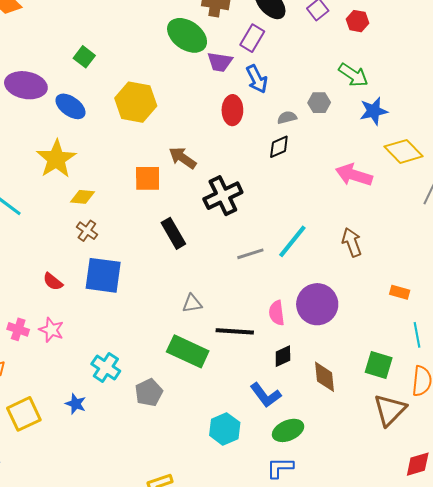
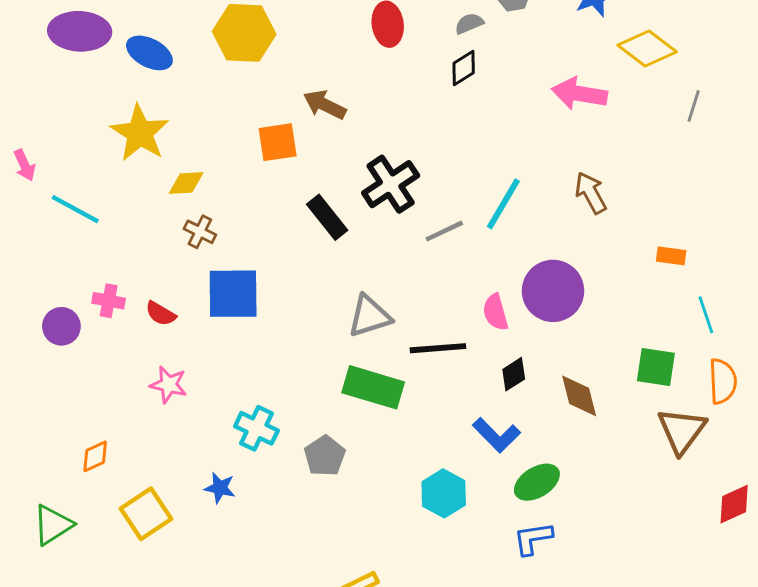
black cross: (223, 196) -> (391, 184), moved
gray triangle: (192, 303) -> (370, 316), size x1.5
pink cross: (18, 329) -> (109, 301), moved

